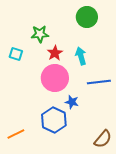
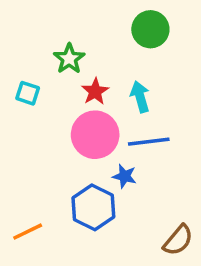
green star: (40, 34) -> (69, 59), turned -30
blue line: (99, 82) -> (149, 142), moved

